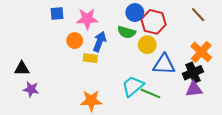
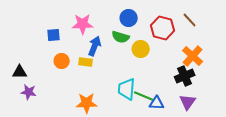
blue square: (57, 14) -> (54, 35), moved
red hexagon: (153, 22) -> (163, 28), moved
orange circle: (75, 41) -> (62, 61), moved
blue triangle: (164, 64) -> (157, 103), moved, size x0.7
cyan trapezoid: (133, 86) -> (127, 89), turned -45
purple triangle: (194, 89) -> (188, 102), moved, turned -48

